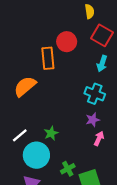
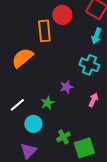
purple star: (93, 120) -> (66, 87), moved
pink arrow: (99, 138) -> (93, 100), moved
cyan circle: (36, 155) -> (33, 124), size x0.7

